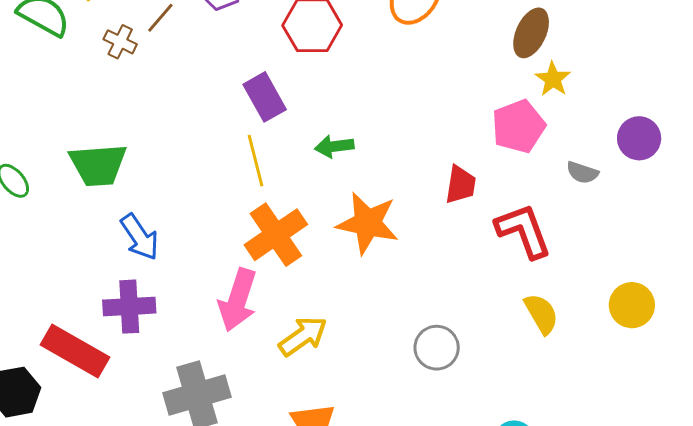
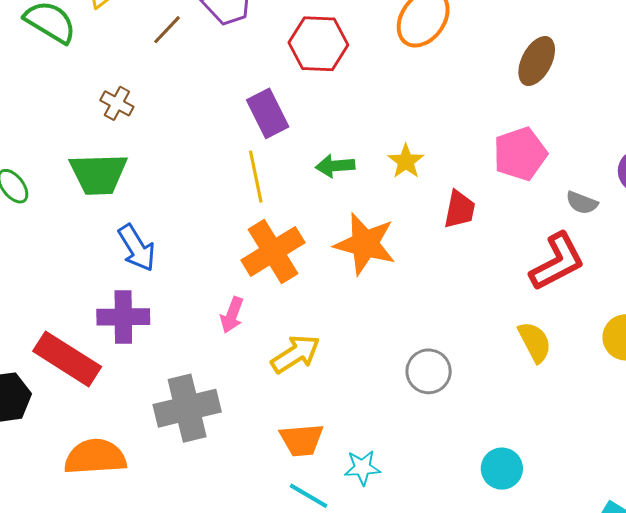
brown cross: (120, 42) -> (117, 103), moved
yellow star: (553, 79) -> (406, 161), moved
red L-shape: (523, 231) -> (557, 262), moved, turned 80
pink arrow: (238, 300) -> (232, 315), size x0.6

